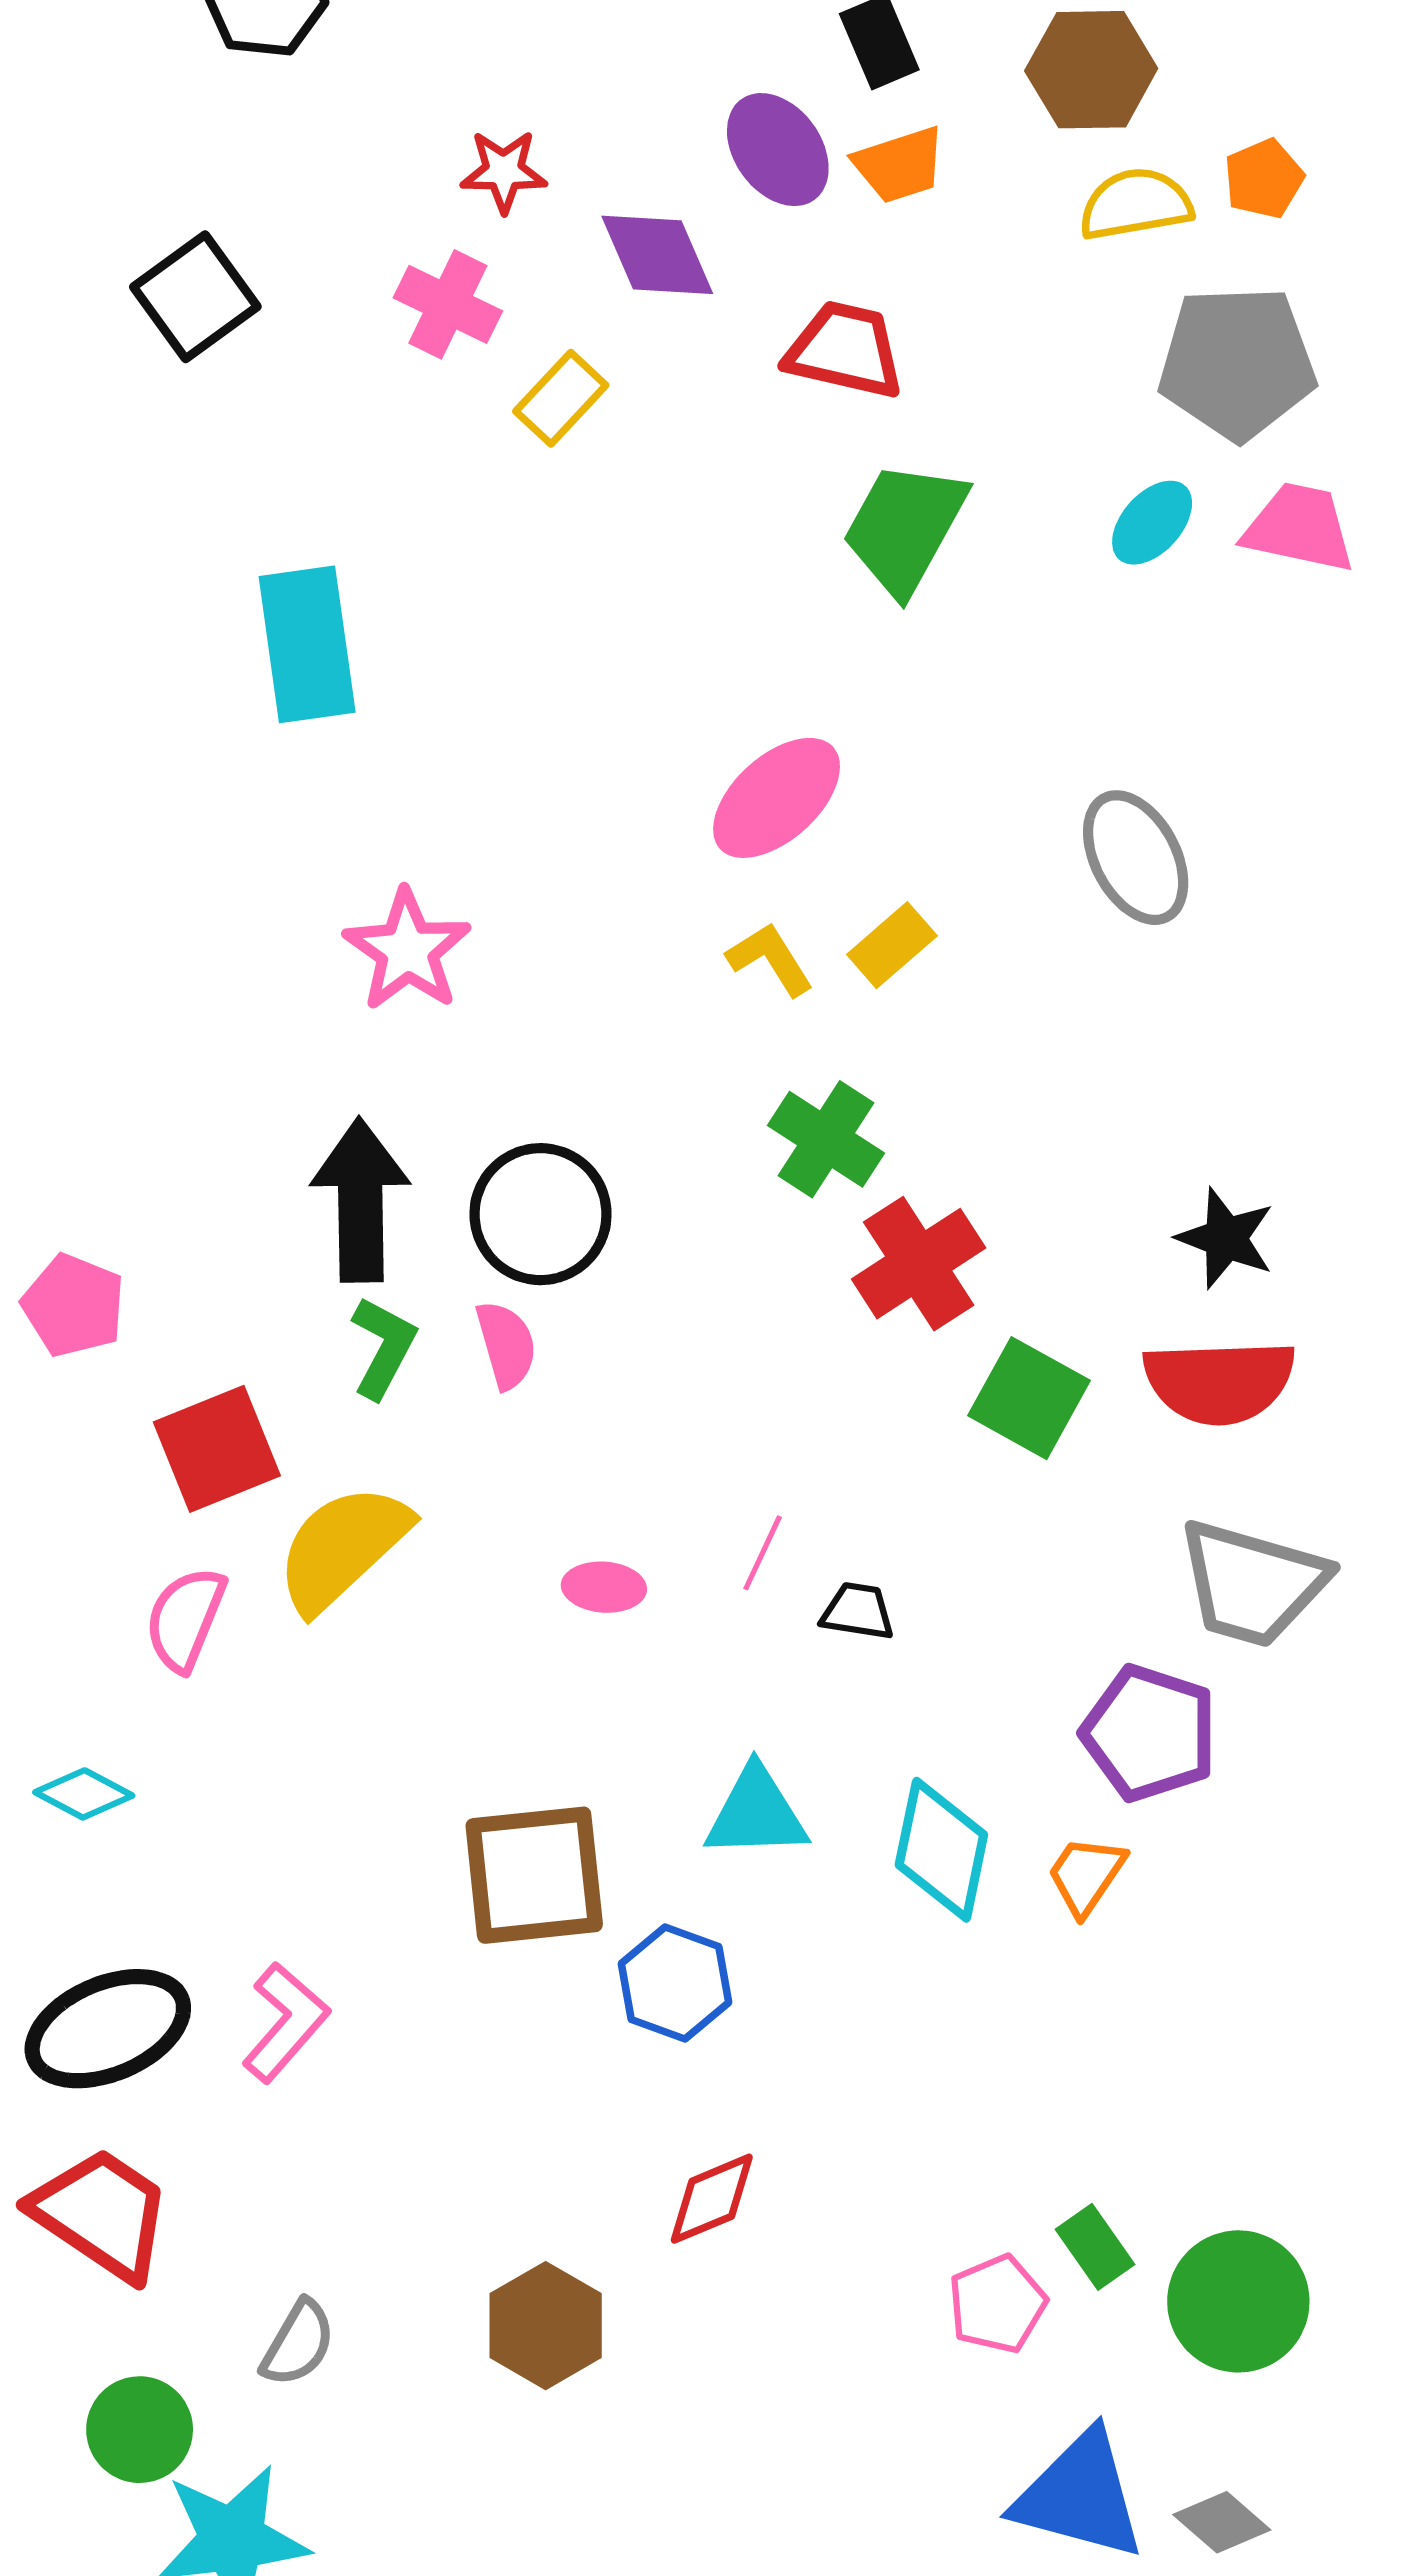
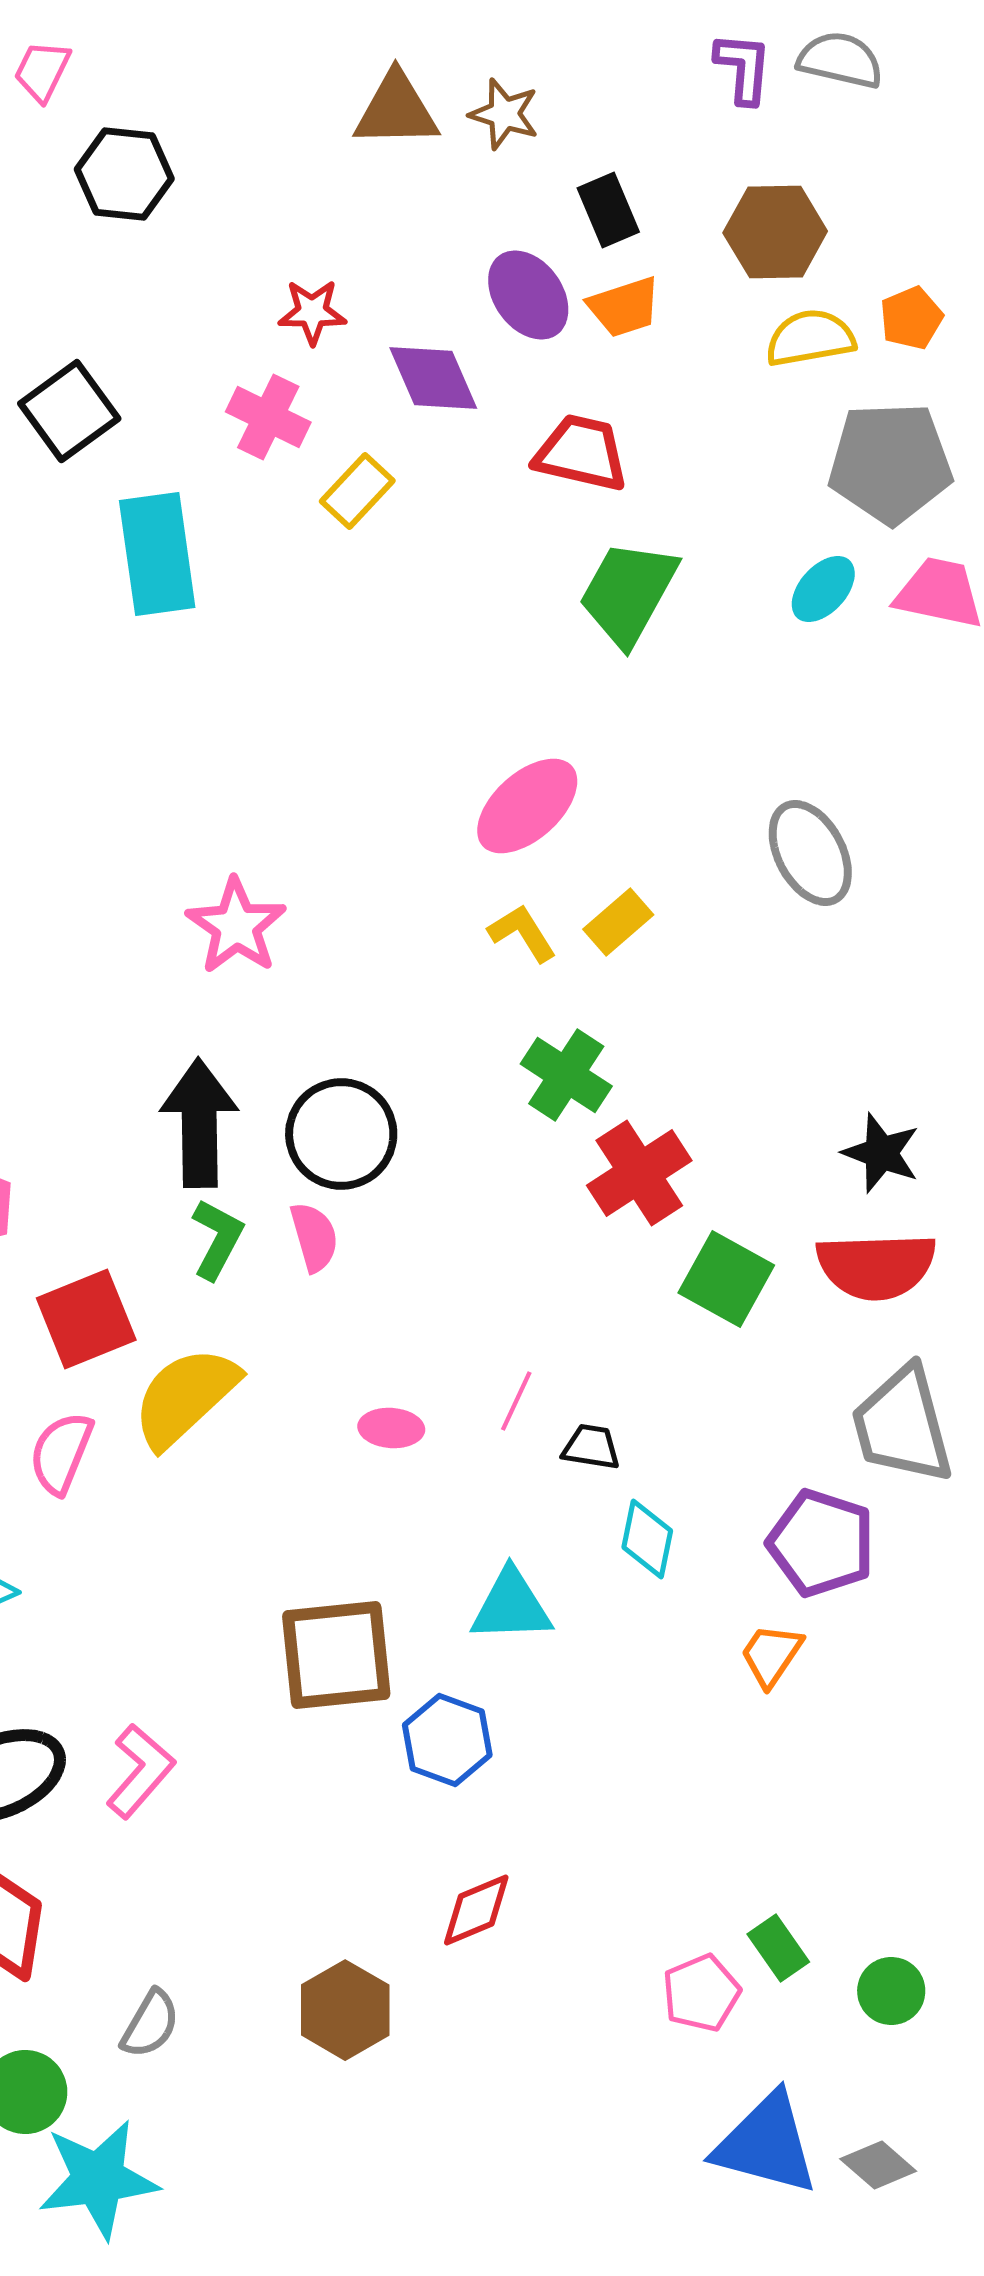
cyan rectangle: (307, 644) -> (157, 554), moved
gray trapezoid: (1252, 1583) -> (902, 1425), turned 59
cyan diamond: (941, 1850) -> (647, 1539), moved, size x0.7
green circle: (1238, 2301) -> (891, 1991), size x0.6

